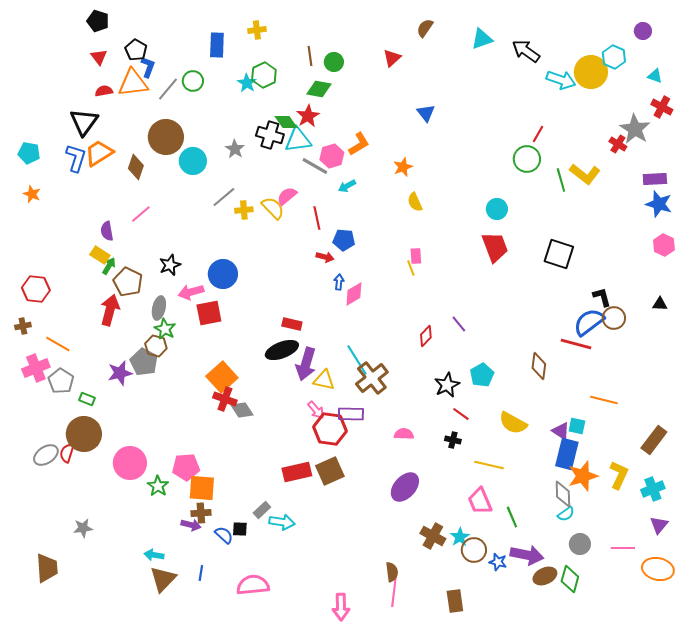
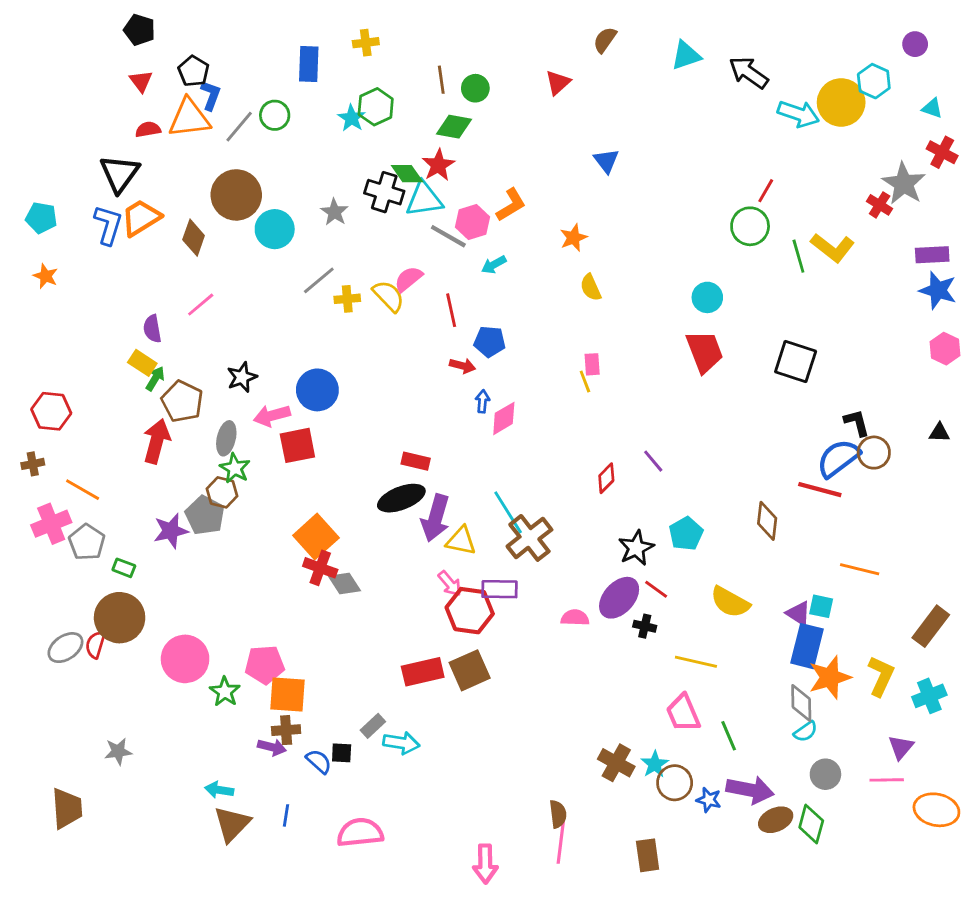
purple ellipse: (405, 487) -> (619, 598), moved
purple triangle: (659, 525) -> (901, 747), moved

